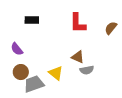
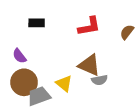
red L-shape: (78, 23) -> (89, 26), turned -100
brown triangle: (78, 57) -> (89, 65), size x1.5
brown circle: (21, 72) -> (24, 82), size x1.5

